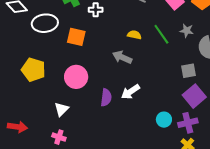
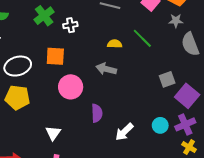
white ellipse: (45, 23) -> (18, 66), moved
gray star: (187, 31) -> (176, 21), moved
gray square: (189, 71) -> (167, 79), moved
pink circle: (76, 77) -> (71, 87), moved
white arrow: (130, 92) -> (124, 132), moved

